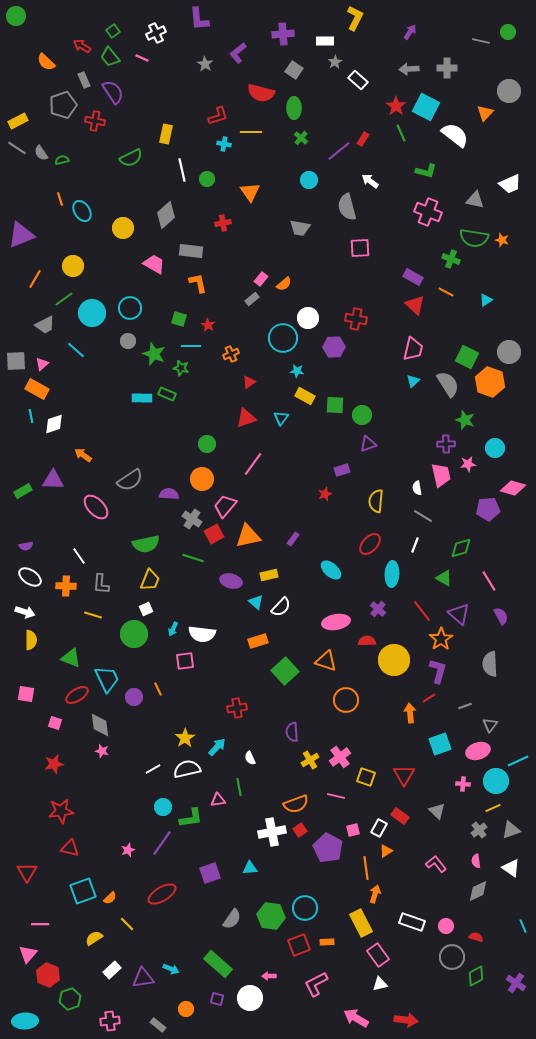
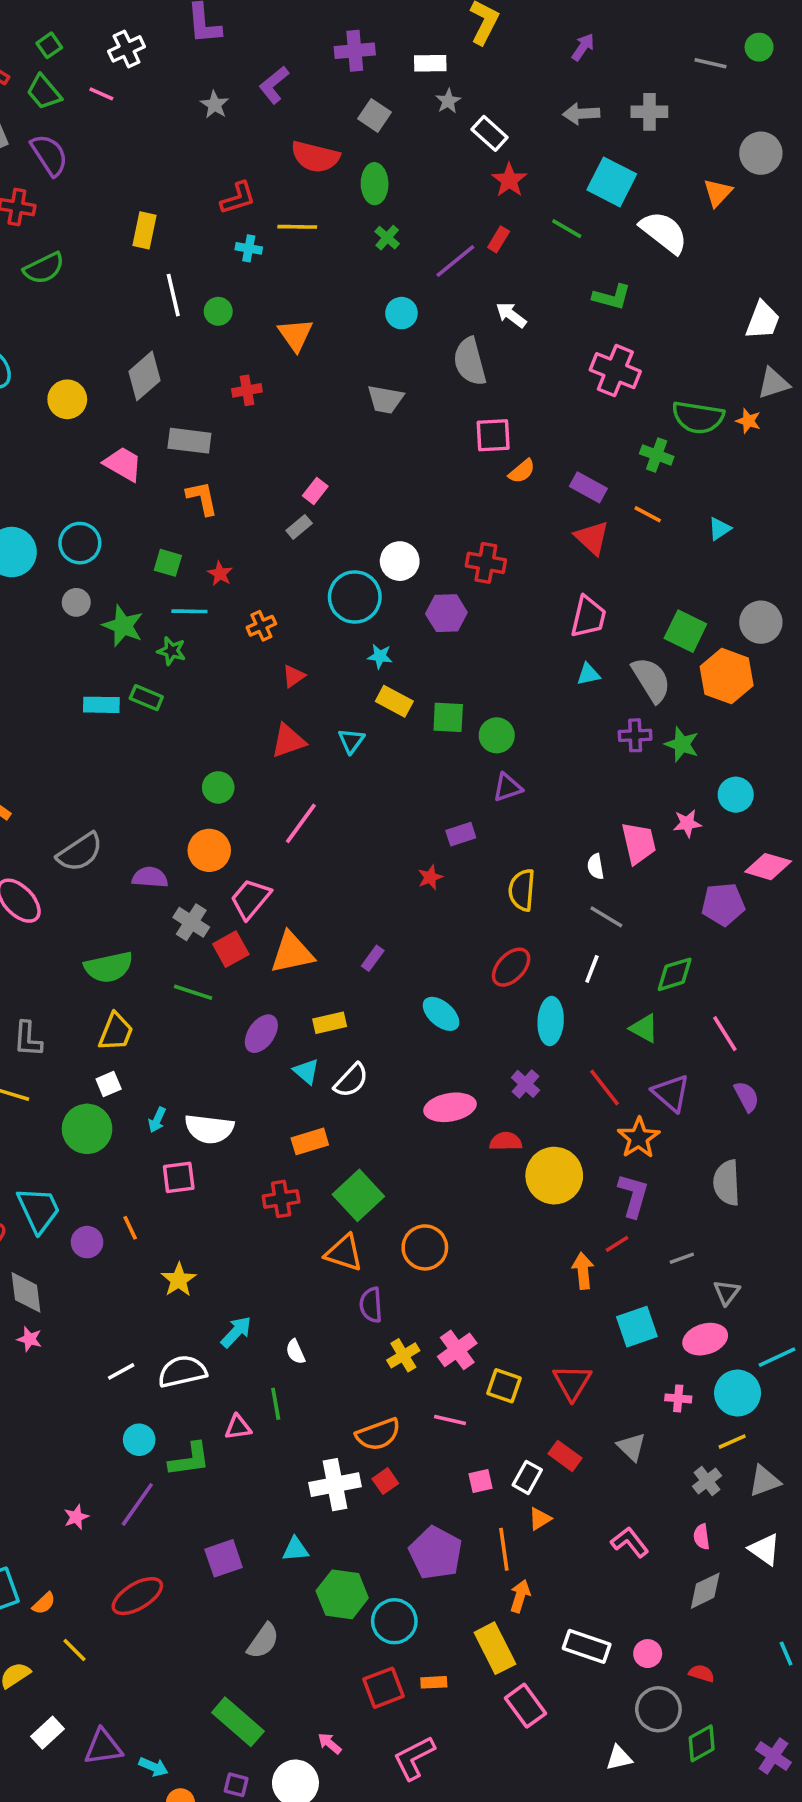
red star: (396, 106) -> (509, 180), moved
green line: (401, 133) -> (567, 229), turned -36
green semicircle: (131, 158) -> (44, 268), moved
white trapezoid: (510, 184) -> (763, 320), turned -45
gray triangle: (475, 200) -> (773, 383), moved, turned -30
orange semicircle: (284, 284) -> (522, 471), moved
cyan triangle: (413, 381) -> (588, 674), turned 32
purple cross: (446, 444) -> (635, 735), moved
purple ellipse: (231, 581) -> (261, 1034), turned -70
orange triangle: (326, 661) -> (344, 1253), moved
orange circle: (346, 700) -> (425, 1247), moved
red cross: (237, 708) -> (281, 1199), moved
yellow star: (185, 738) -> (179, 1280), moved
purple pentagon: (328, 848) -> (436, 1553), moved
green hexagon: (271, 916) -> (342, 1594), moved
cyan arrow: (171, 969) -> (154, 1767), moved
pink arrow: (269, 976) -> (330, 1743), turned 40
white triangle: (380, 984) -> (619, 1758), moved

